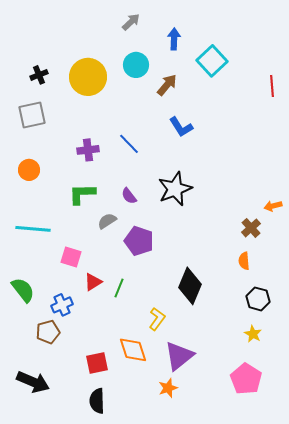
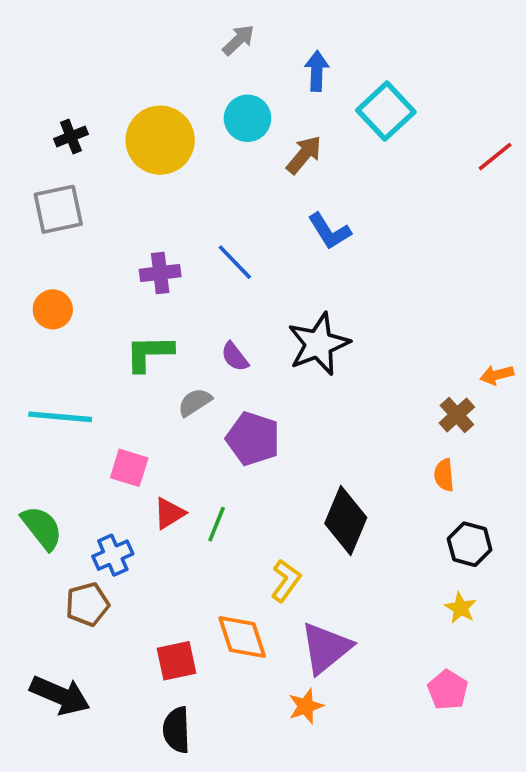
red line: (272, 86) -> (495, 157), turned 55
pink pentagon: (246, 379) -> (448, 690), size x0.7

